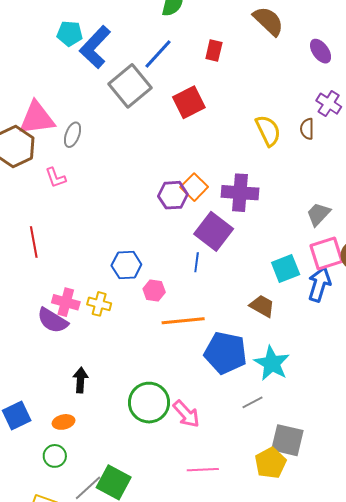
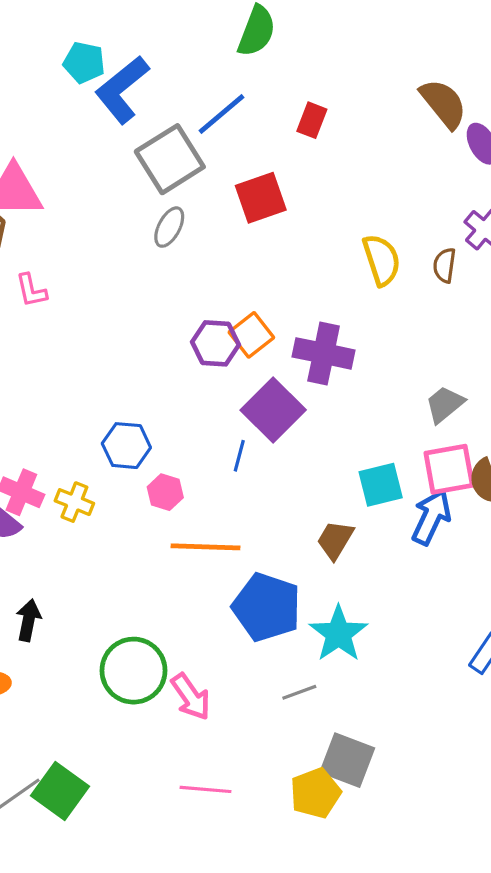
brown semicircle: (268, 21) -> (443, 104), moved
gray ellipse: (73, 135) -> (169, 227), moved
brown trapezoid: (262, 306) -> (335, 540), turned -96

